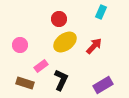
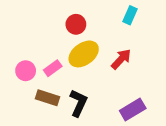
pink circle: (20, 45) -> (26, 71), moved
pink rectangle: (41, 66) -> (53, 68), moved
brown rectangle: (25, 83) -> (48, 98), moved

